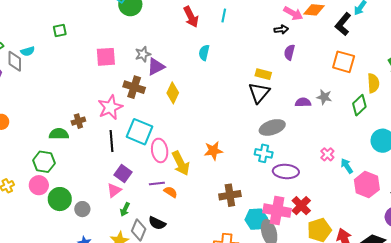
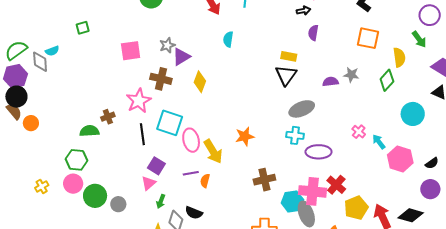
orange semicircle: (171, 192) -> (205, 181), turned -104

